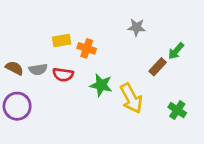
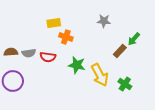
yellow rectangle: (62, 40) -> (54, 23), moved
brown semicircle: (14, 68) -> (11, 52), turned -32
green cross: (177, 110) -> (125, 84), moved

